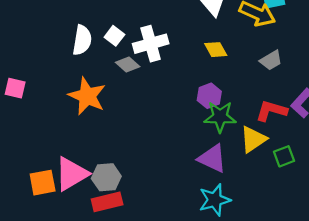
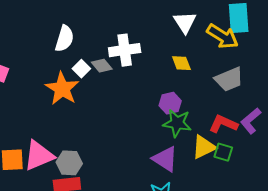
white square: (114, 36) -> (81, 69), moved
gray trapezoid: (271, 60) -> (229, 79), size x1.4
green square: (284, 156) -> (223, 152), moved, turned 30

